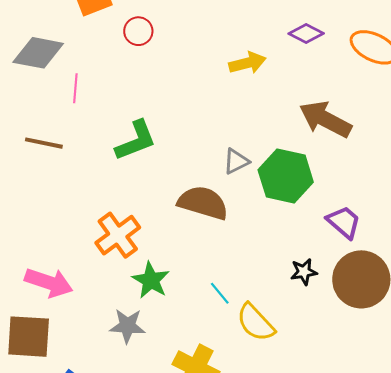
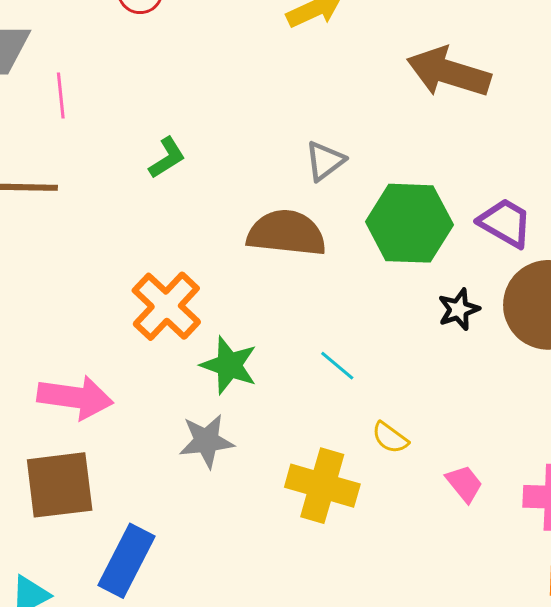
green L-shape: (136, 141) -> (167, 158), size x0.6
green hexagon: (286, 176) -> (409, 223), moved
yellow semicircle: (256, 323) -> (390, 438), moved, size x0.6

